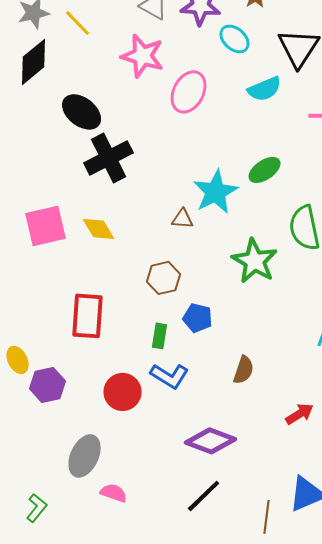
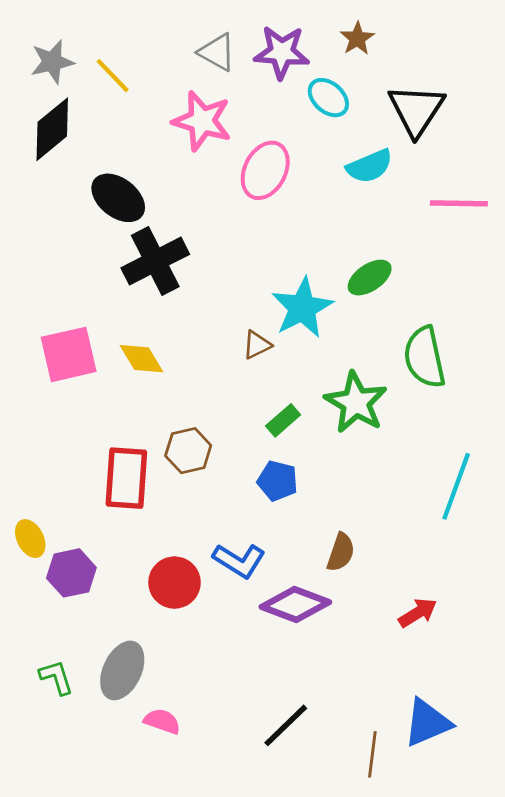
brown triangle: (183, 219) -> (257, 345), turned -30
brown hexagon: (164, 278) -> (188, 451), moved
green rectangle: (160, 336) -> (283, 420), moved, turned 40
purple diamond: (211, 441) -> (295, 605), moved
green L-shape: (37, 508) -> (56, 677), moved, turned -56

